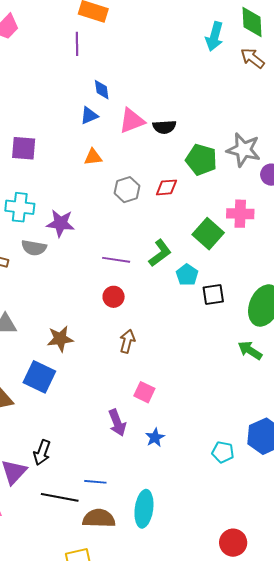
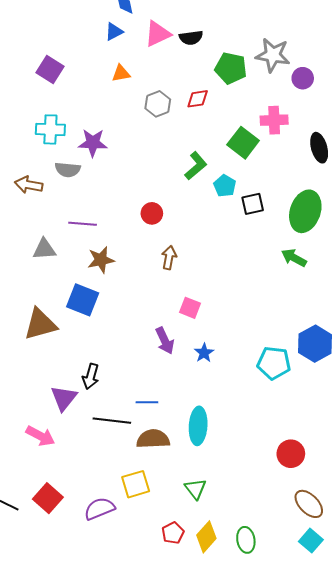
purple square: (24, 148) -> (50, 70), turned 32
purple line: (116, 260) -> (83, 224), moved
cyan pentagon: (223, 452) -> (274, 363), size x1.5

